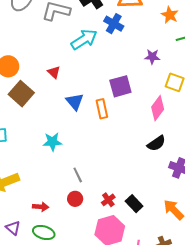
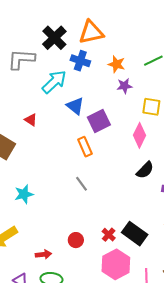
orange star: (170, 15) -> (117, 64), moved
blue triangle: (75, 102) -> (75, 106), moved
cyan star: (52, 142) -> (24, 194), moved
gray line: (78, 175) -> (81, 184), moved
black rectangle: (134, 204) -> (135, 234), size x1.4

